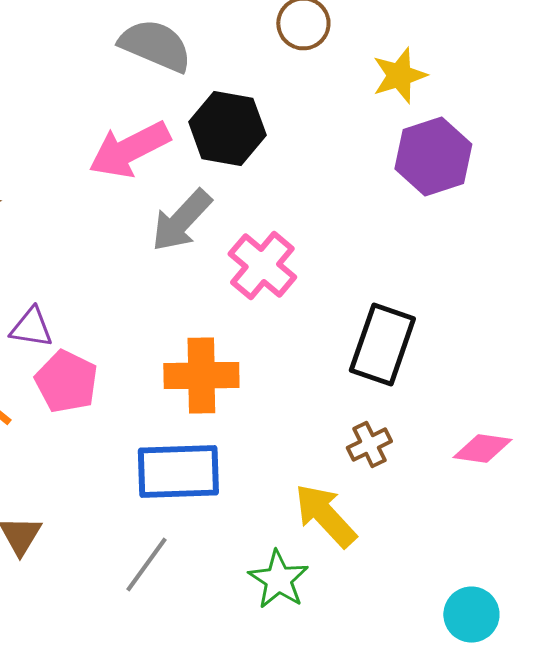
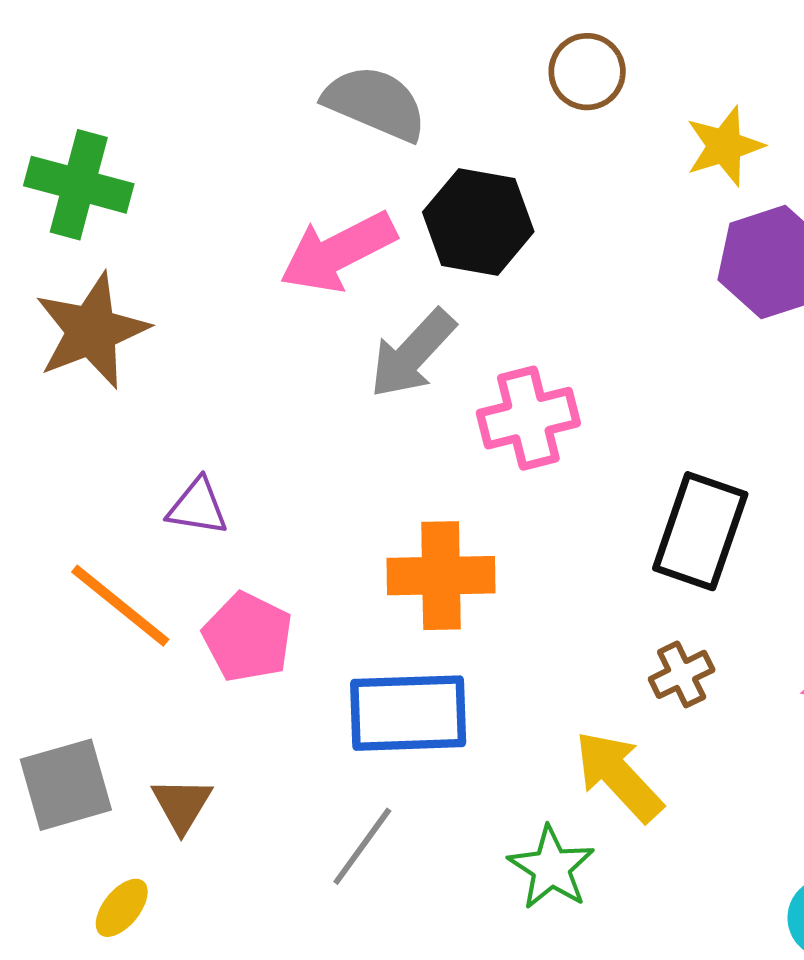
pink cross: (262, 266) -> (528, 418), turned 36
pink pentagon: (66, 382) -> (248, 637), moved

